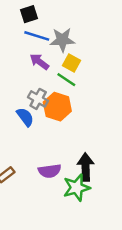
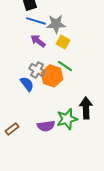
green line: (66, 80) -> (65, 66), moved
black arrow: (86, 167) -> (86, 108), moved
green star: (77, 188) -> (67, 119), moved

